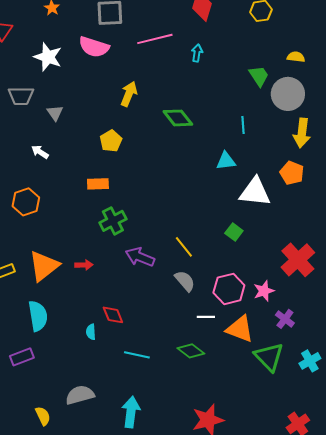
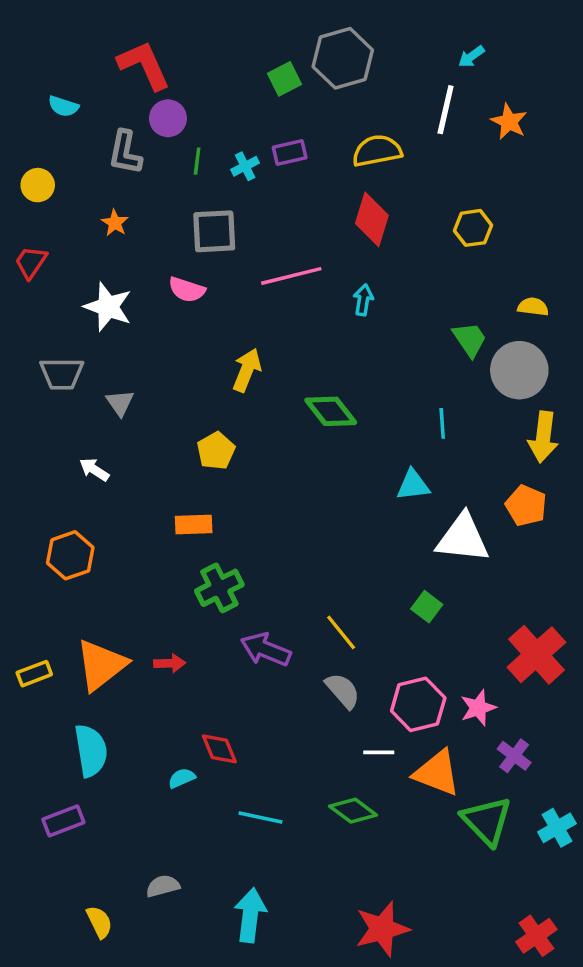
pink semicircle: (94, 47) -> (187, 290), size x0.7
cyan semicircle: (91, 332) -> (182, 778), turned 70
gray semicircle: (80, 395) -> (163, 886), size x0.7

